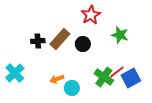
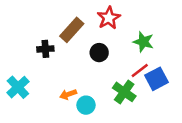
brown rectangle: (60, 39) -> (72, 30), moved
red line: (117, 72) -> (140, 70), moved
blue square: (131, 78) -> (156, 79), moved

